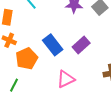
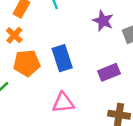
purple rectangle: (81, 45) -> (109, 72), moved

